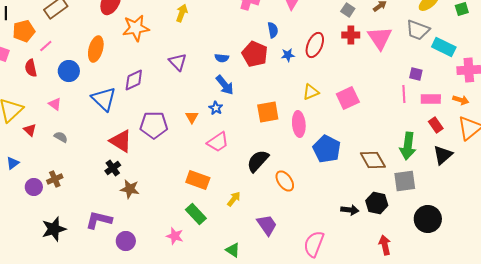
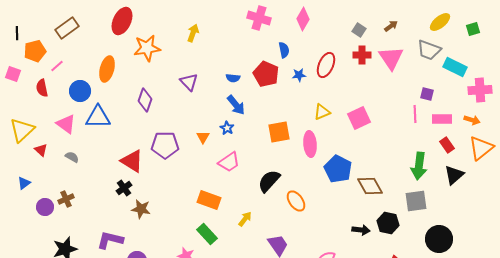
purple diamond: (134, 80) -> (145, 100), turned -45
blue triangle: (104, 99) -> (98, 117), moved, turned -44
pink triangle: (55, 104) -> (66, 124), size x1.5
brown diamond: (373, 160) -> (370, 186), moved

